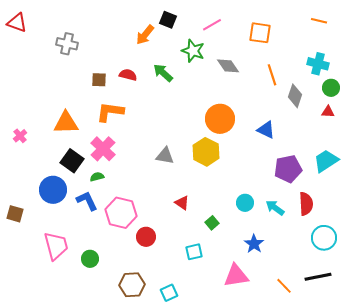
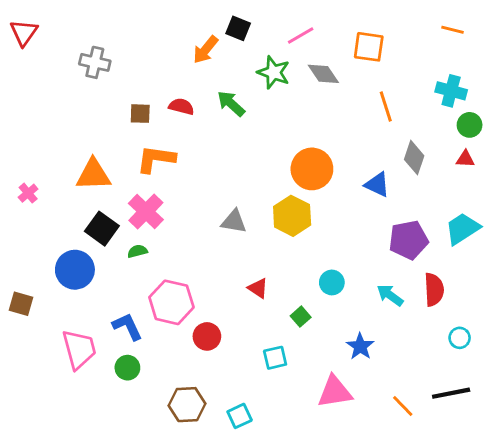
red triangle: (17, 23) -> (24, 33), turned 45
gray diamond: (228, 66) -> (323, 74), moved
gray diamond: (295, 96) -> (414, 158), moved
blue L-shape: (87, 201) -> (127, 326), moved
cyan circle: (245, 203) -> (332, 282), moved
cyan circle: (324, 238) -> (460, 338), size x0.6

